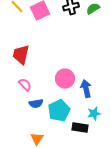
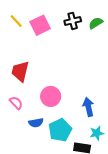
pink circle: (65, 79) -> (51, 96), moved
pink semicircle: (25, 85) -> (16, 103), moved

